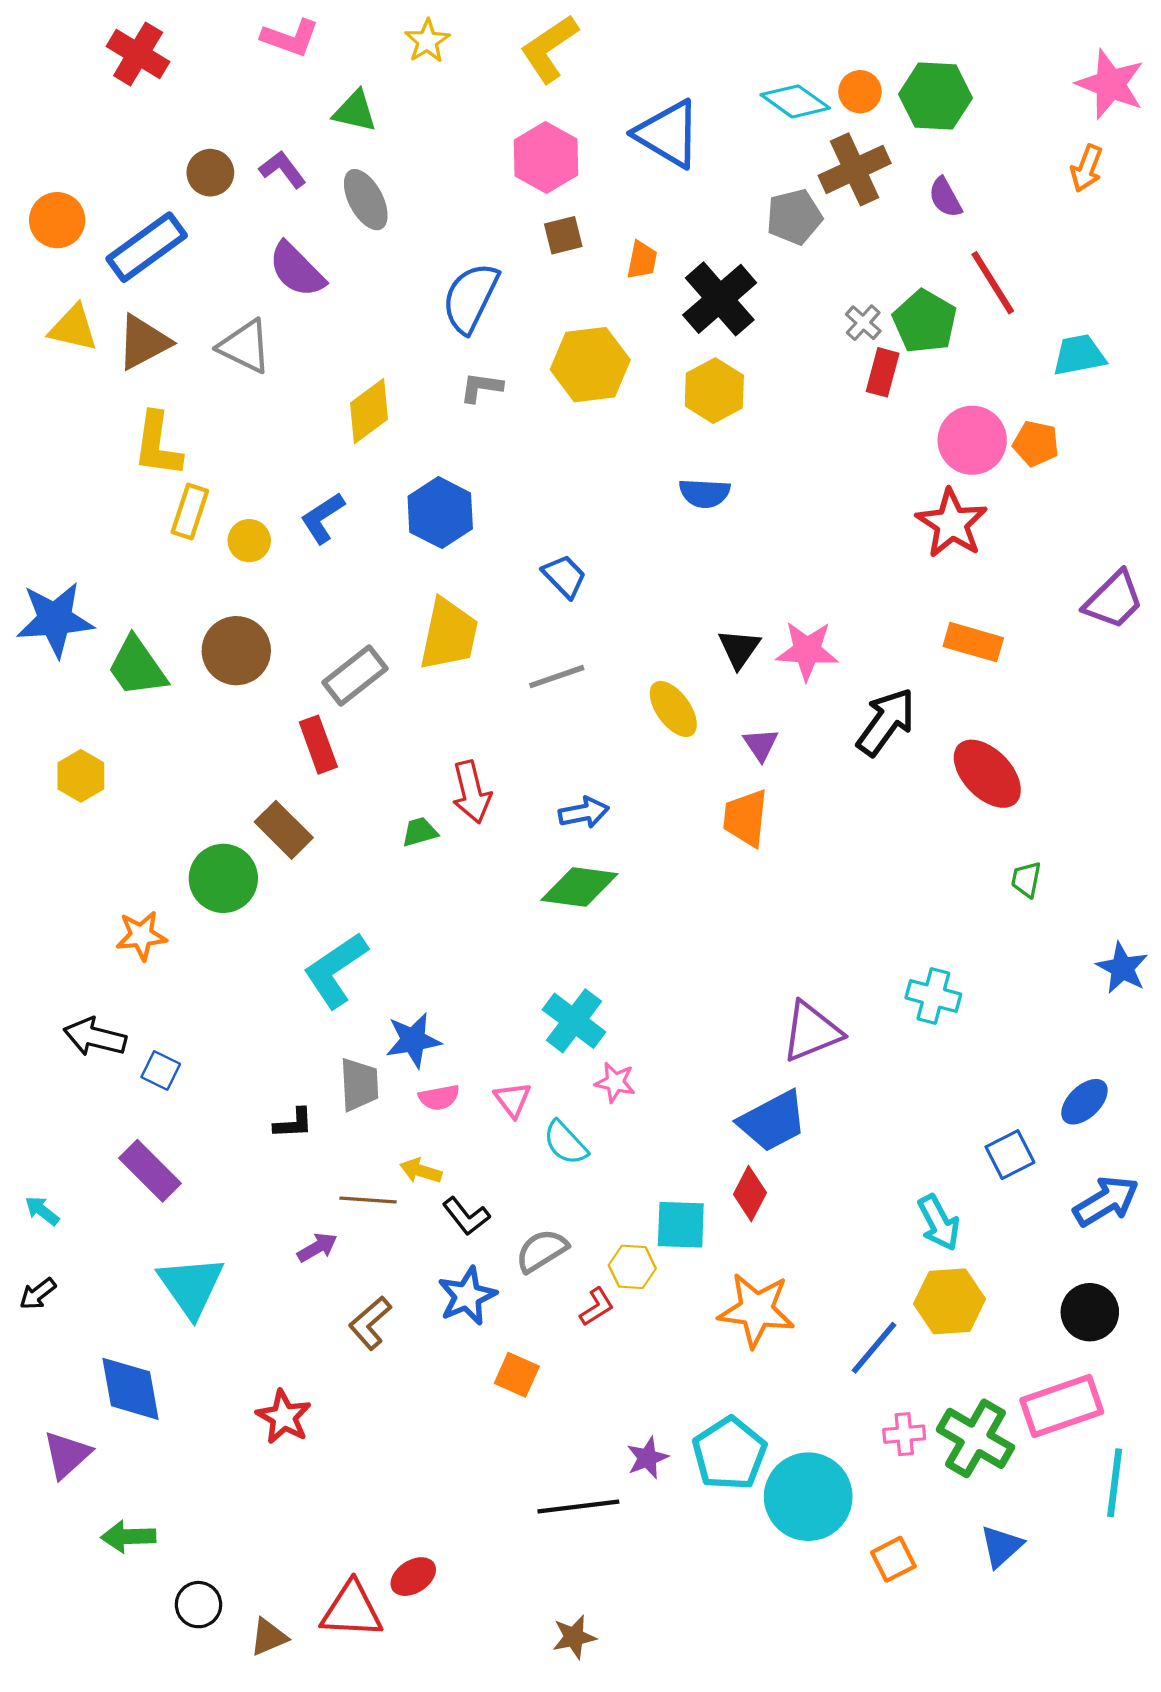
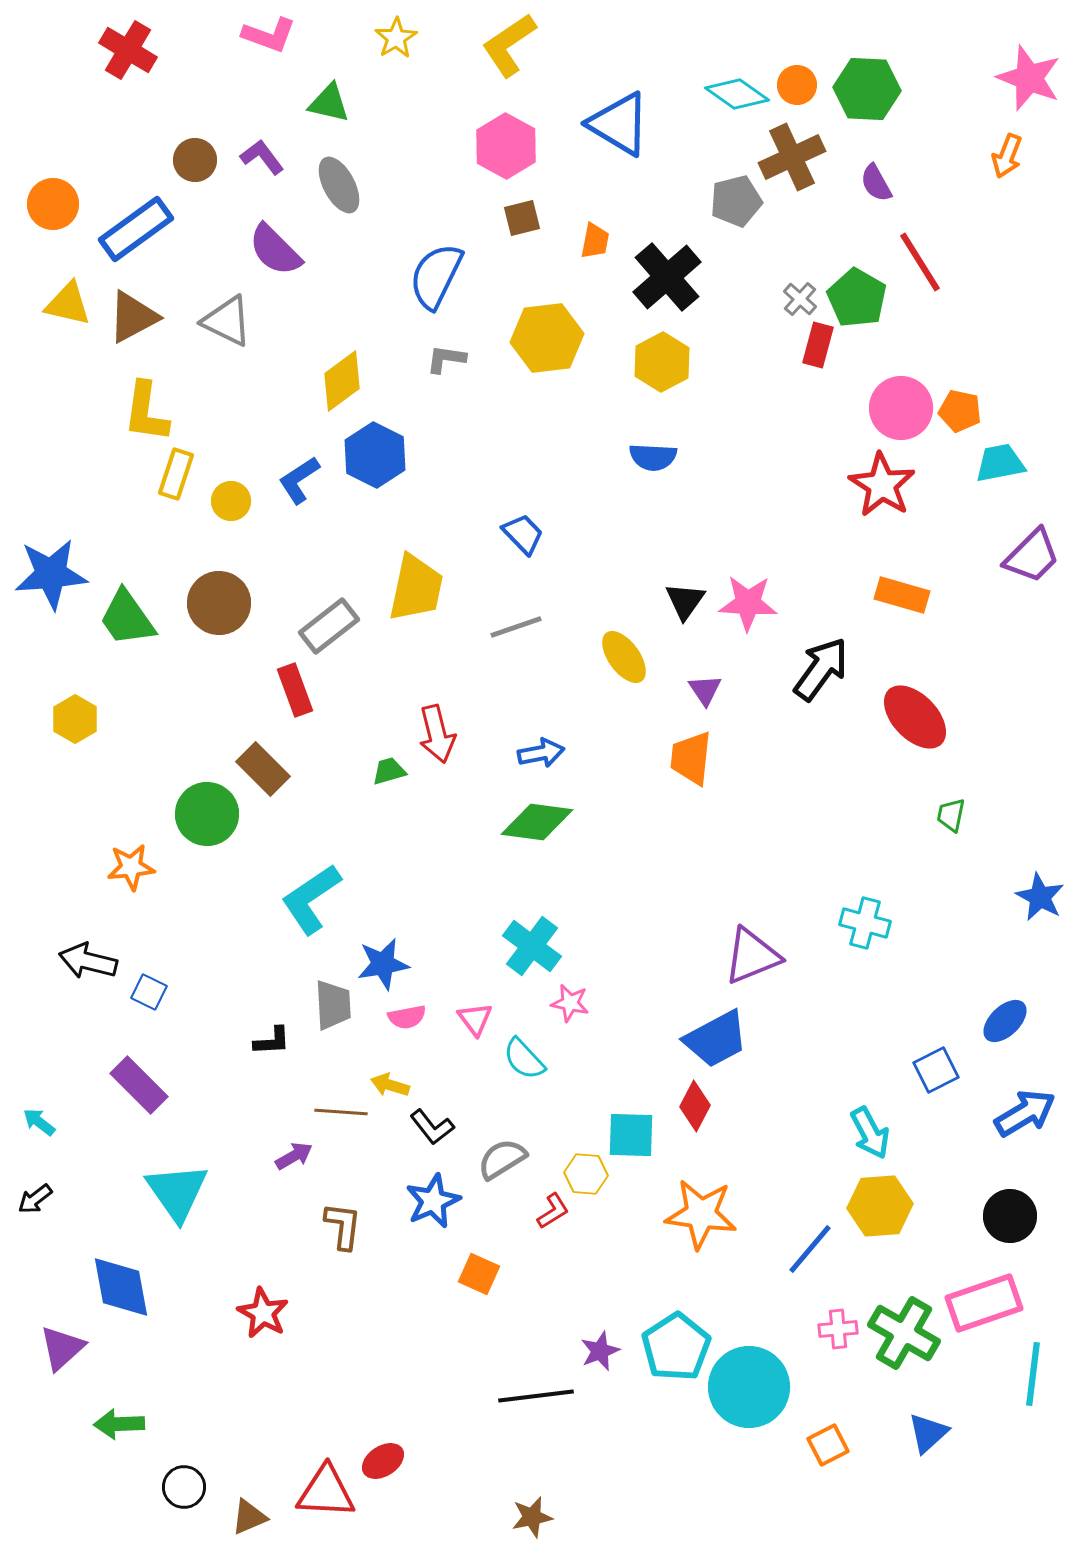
cyan trapezoid: (1079, 355) -> (1000, 463), moved
blue hexagon: (440, 513) -> (375, 455), moved
brown L-shape: (370, 1323) -> (343, 1226), turned 138

